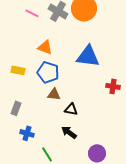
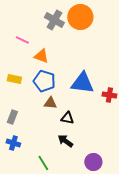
pink line: (32, 13) -> (22, 40), moved
blue triangle: (88, 56) -> (82, 83), moved
blue cross: (27, 133) -> (13, 143), moved

